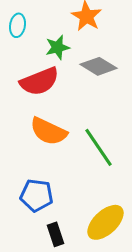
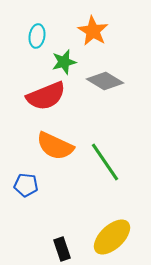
cyan ellipse: (18, 25) -> (37, 36), moved
blue pentagon: (36, 195) -> (26, 185), moved, size x0.7

